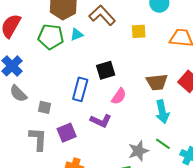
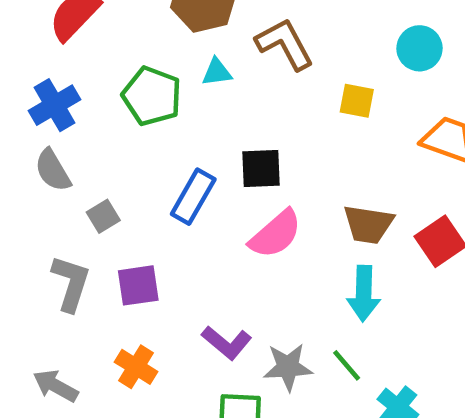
green pentagon: (51, 37) -> (152, 96), moved
pink semicircle: (119, 96) -> (276, 234), size x1.4
gray square: (45, 107) -> (103, 216), turned 32
purple L-shape: (101, 121) -> (227, 343), moved

